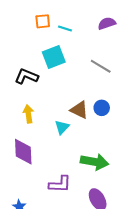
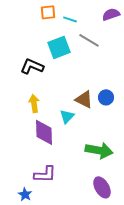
gray line: (101, 66) -> (89, 40), moved
purple diamond: (23, 152) -> (44, 132), moved
purple L-shape: (60, 184) -> (45, 174), moved

